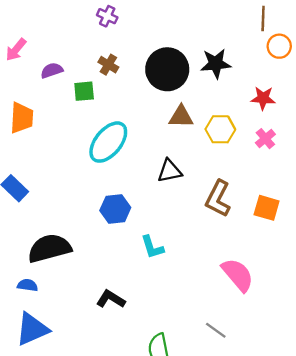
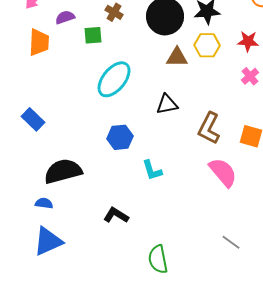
orange trapezoid: (22, 118) -> (39, 42), moved
yellow hexagon: (220, 129) -> (207, 45), moved
pink semicircle: (238, 275) -> (223, 172), moved
gray line: (216, 330) -> (231, 242), moved

